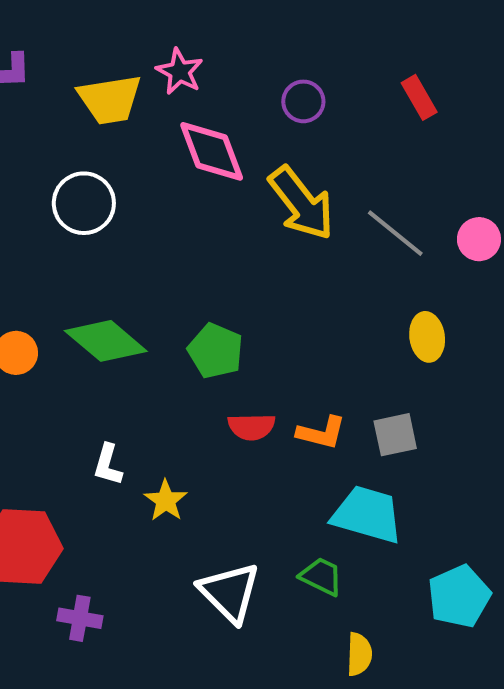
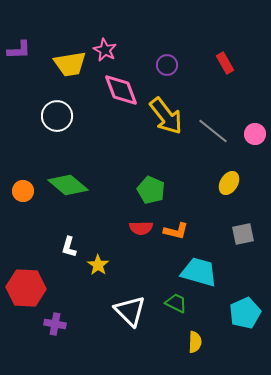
yellow ellipse: (427, 337) -> (229, 183), turned 40
green pentagon: (216, 351) -> (151, 190), moved
gray square: (395, 435) -> (243, 234), moved

